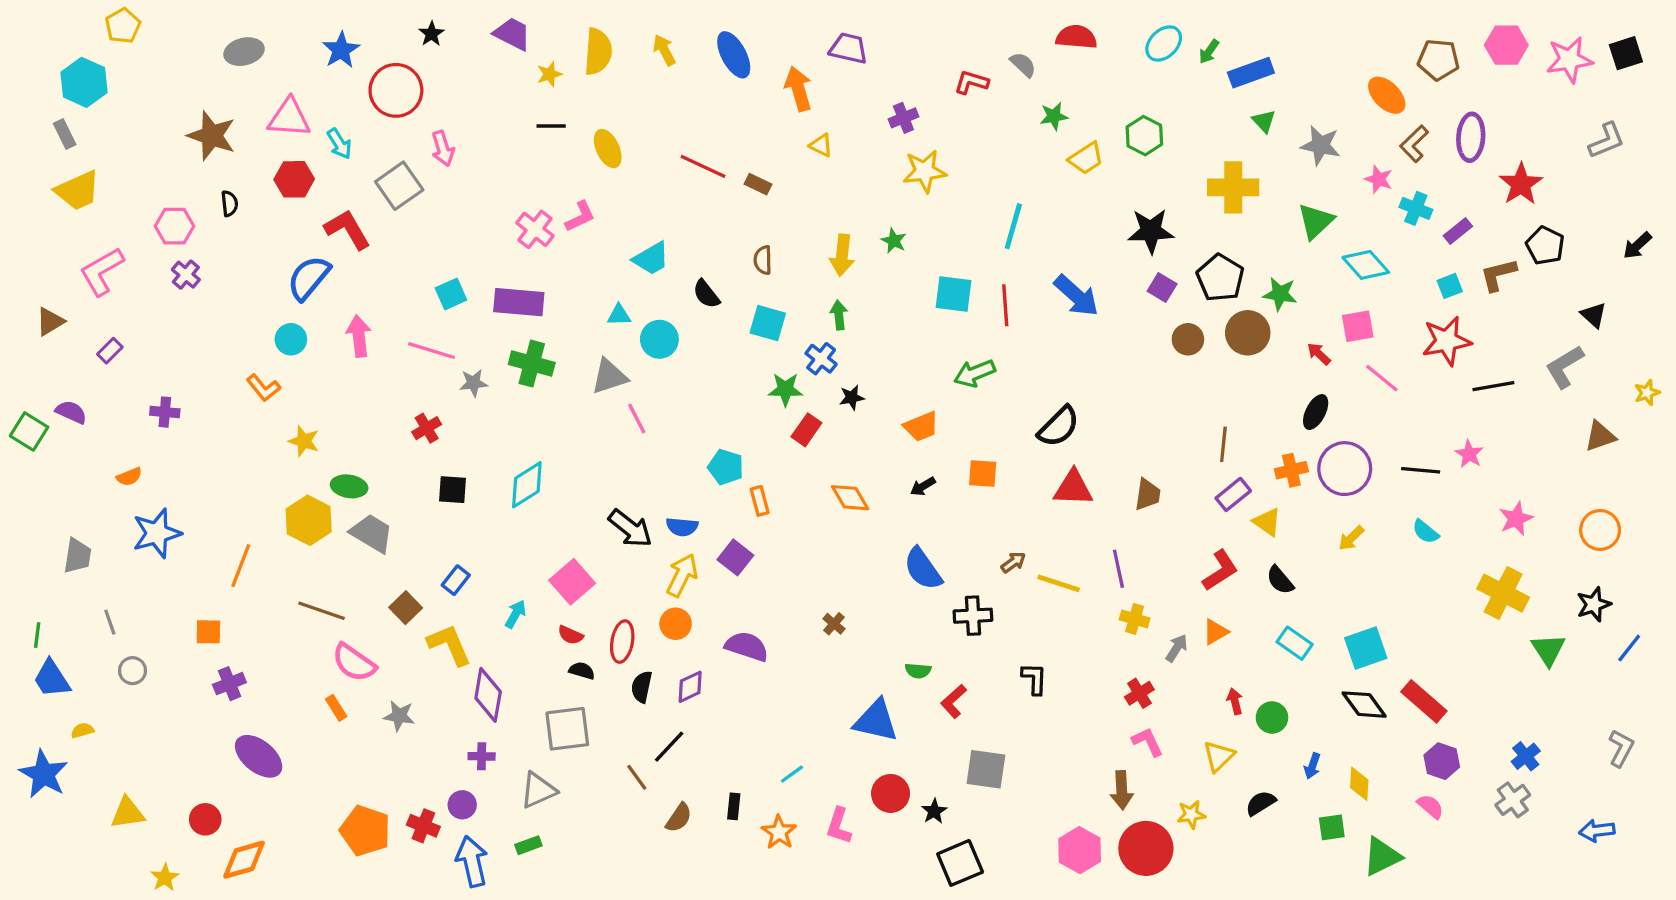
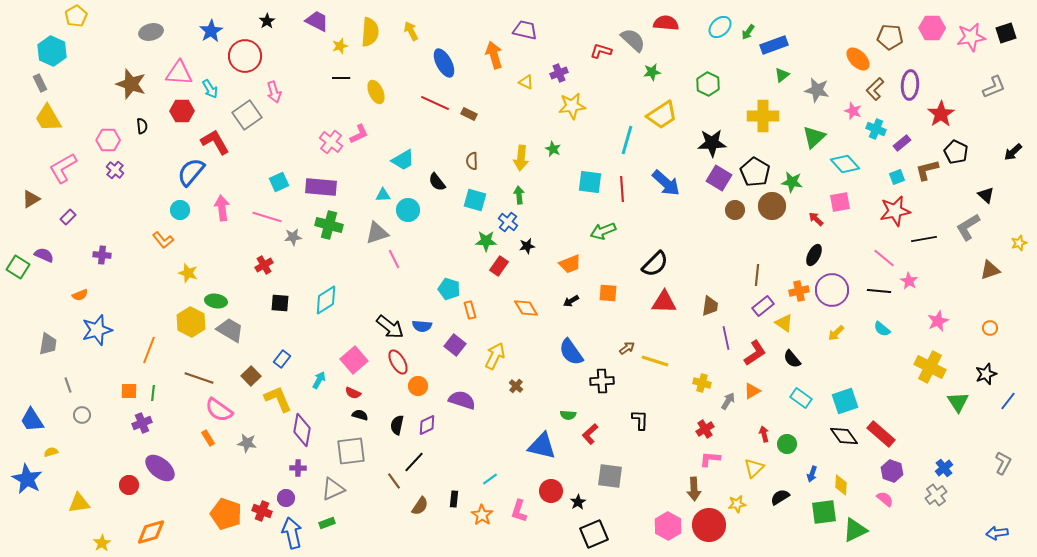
blue ellipse: (734, 55) -> (444, 63), moved
gray semicircle: (1023, 65) -> (633, 40), size x1.5
green triangle: (1264, 121) -> (782, 75), turned 35
yellow triangle: (821, 145) -> (526, 82), moved
yellow trapezoid: (1086, 158) -> (662, 115), moved, size x1.4
yellow trapezoid: (78, 191) -> (48, 118), turned 84
purple square: (1162, 288) -> (719, 178), size x1.4
pink line: (1382, 378) -> (884, 258), moved
orange circle: (1600, 530) -> (990, 328), size x0.6
purple line: (1118, 569) -> (726, 338), moved
yellow arrow: (682, 575) -> (495, 356), moved
green line: (37, 635) -> (153, 393), moved
red ellipse: (622, 642) -> (398, 362), moved, turned -40
pink L-shape: (1148, 742) -> (710, 459), turned -60
red circle: (205, 819) -> (129, 485), moved
green square: (1332, 827) -> (824, 512), size x1.5
blue arrow: (1597, 831) -> (997, 533), moved

